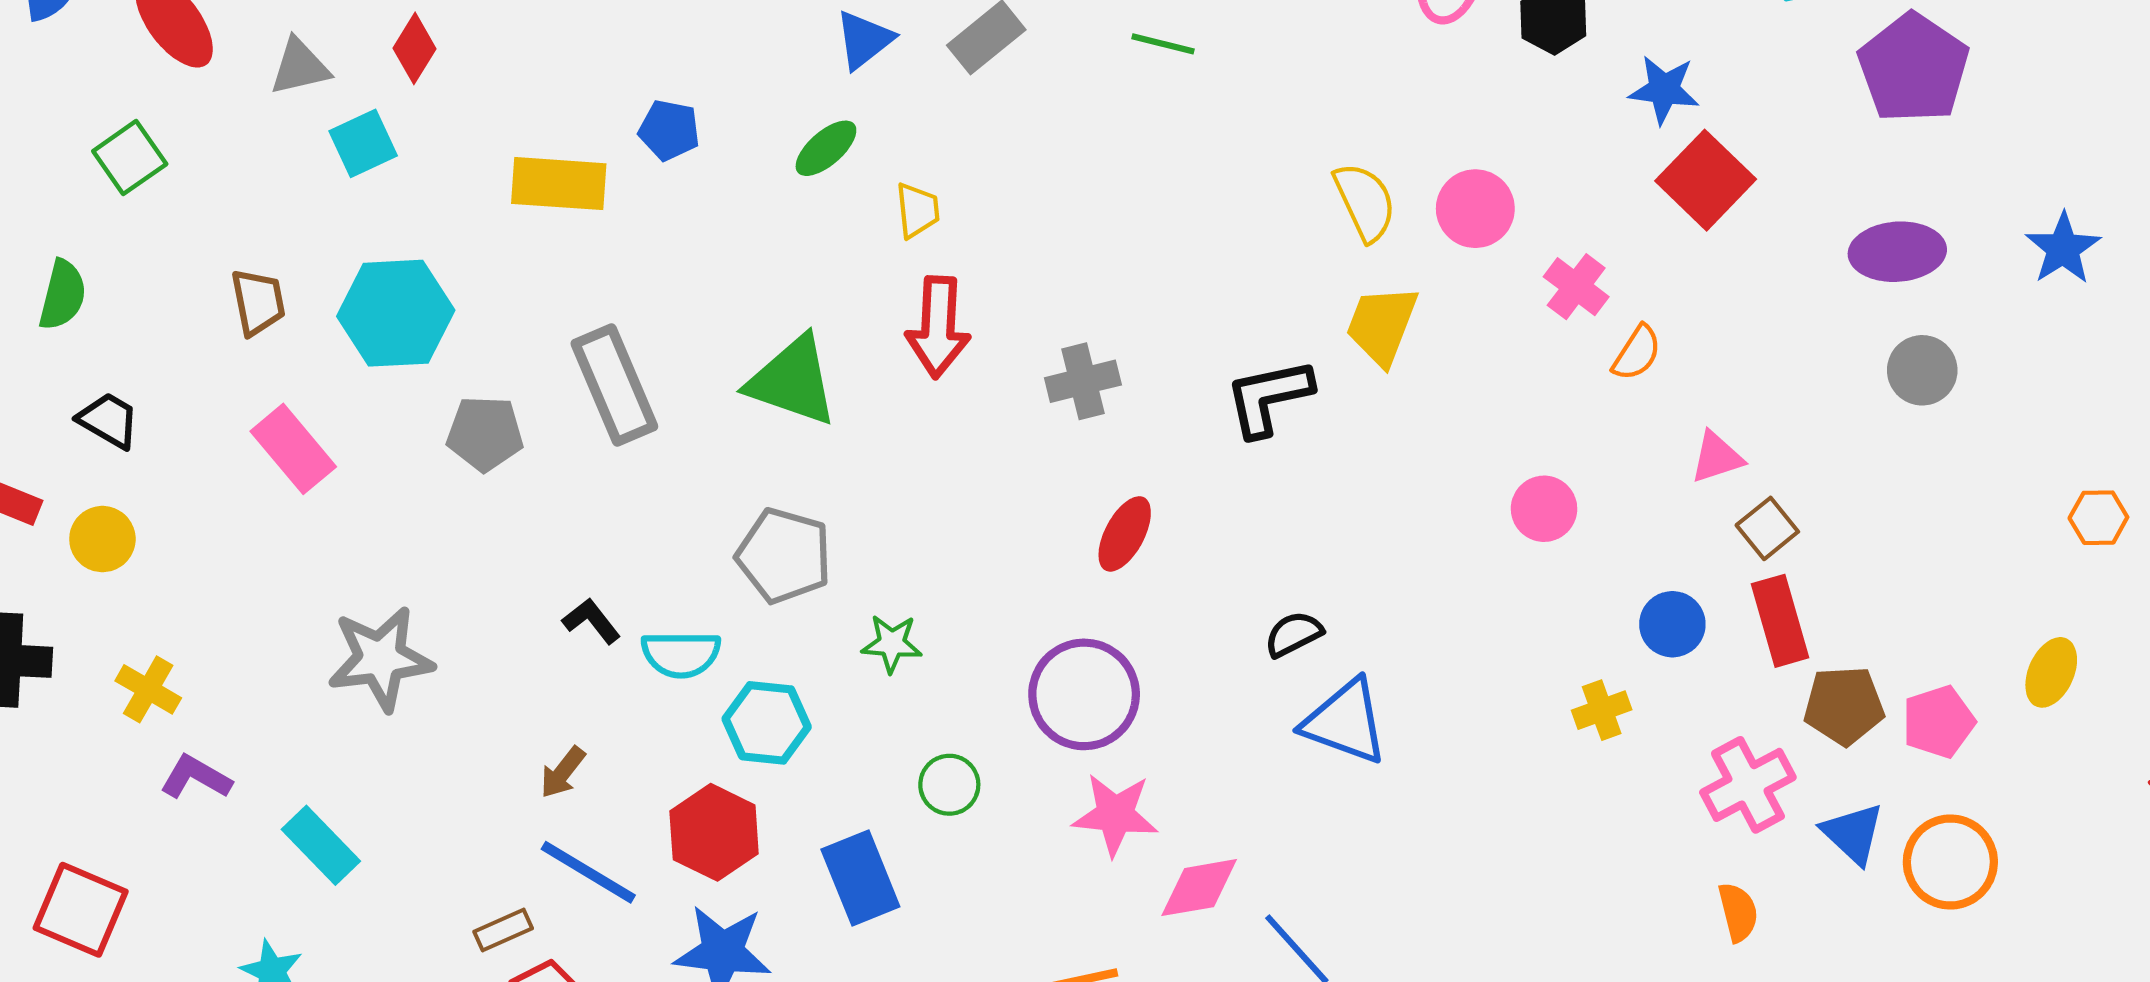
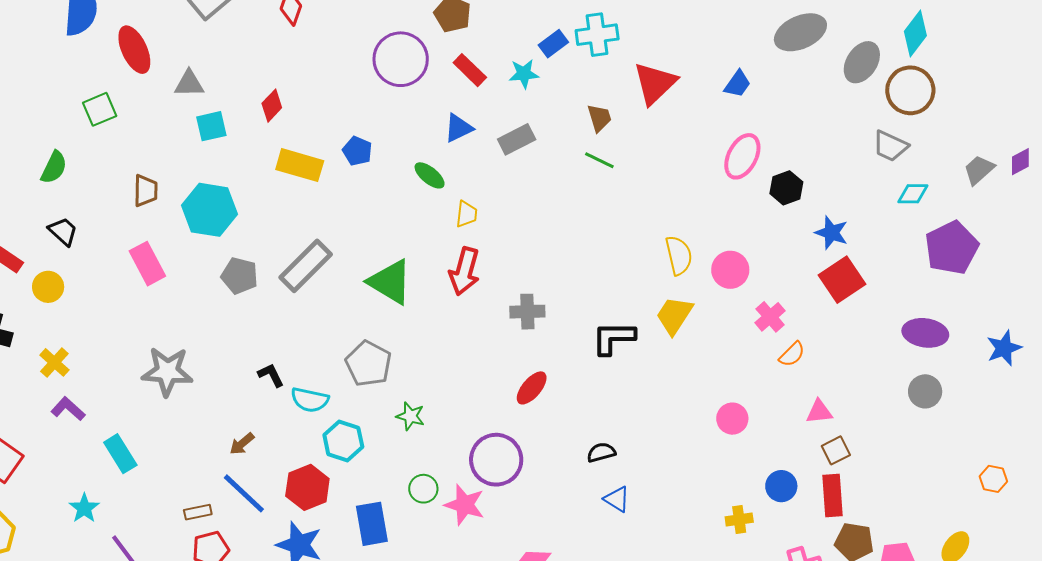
red diamond: (415, 48) -> (272, 106), moved
green ellipse: (826, 148) -> (430, 175), turned 68
gray rectangle: (614, 385) -> (306, 266), turned 56
blue triangle: (1345, 722) -> (617, 499), size x0.6
pink star: (1115, 815) -> (465, 505), moved

